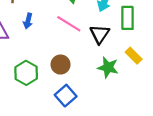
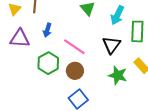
pink line: (69, 24) -> (74, 47), moved
green hexagon: (26, 73) -> (48, 63), moved

